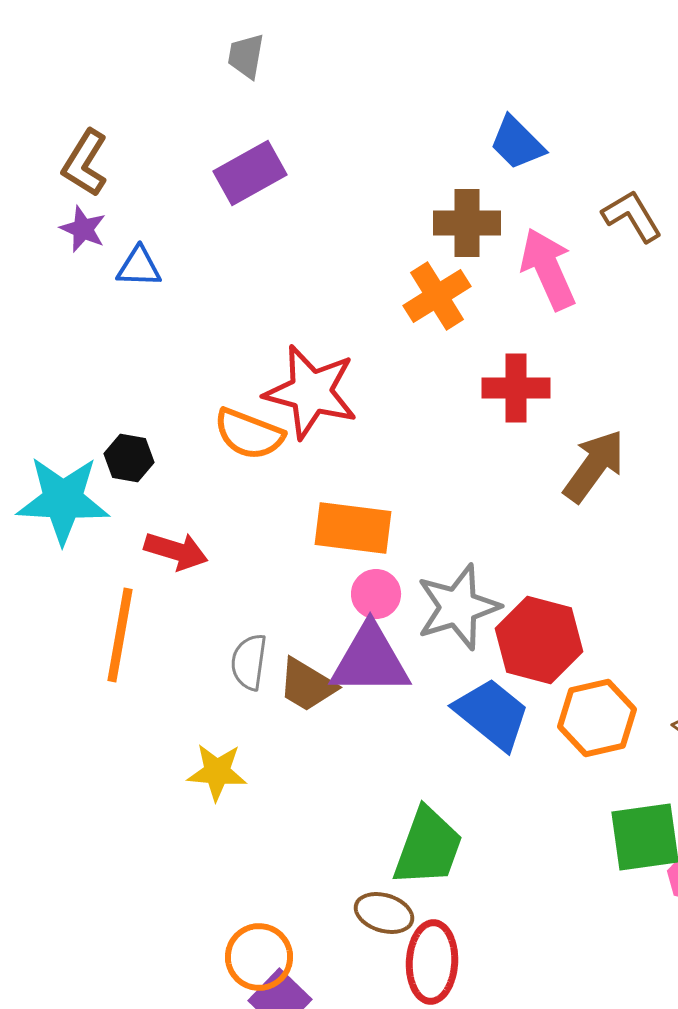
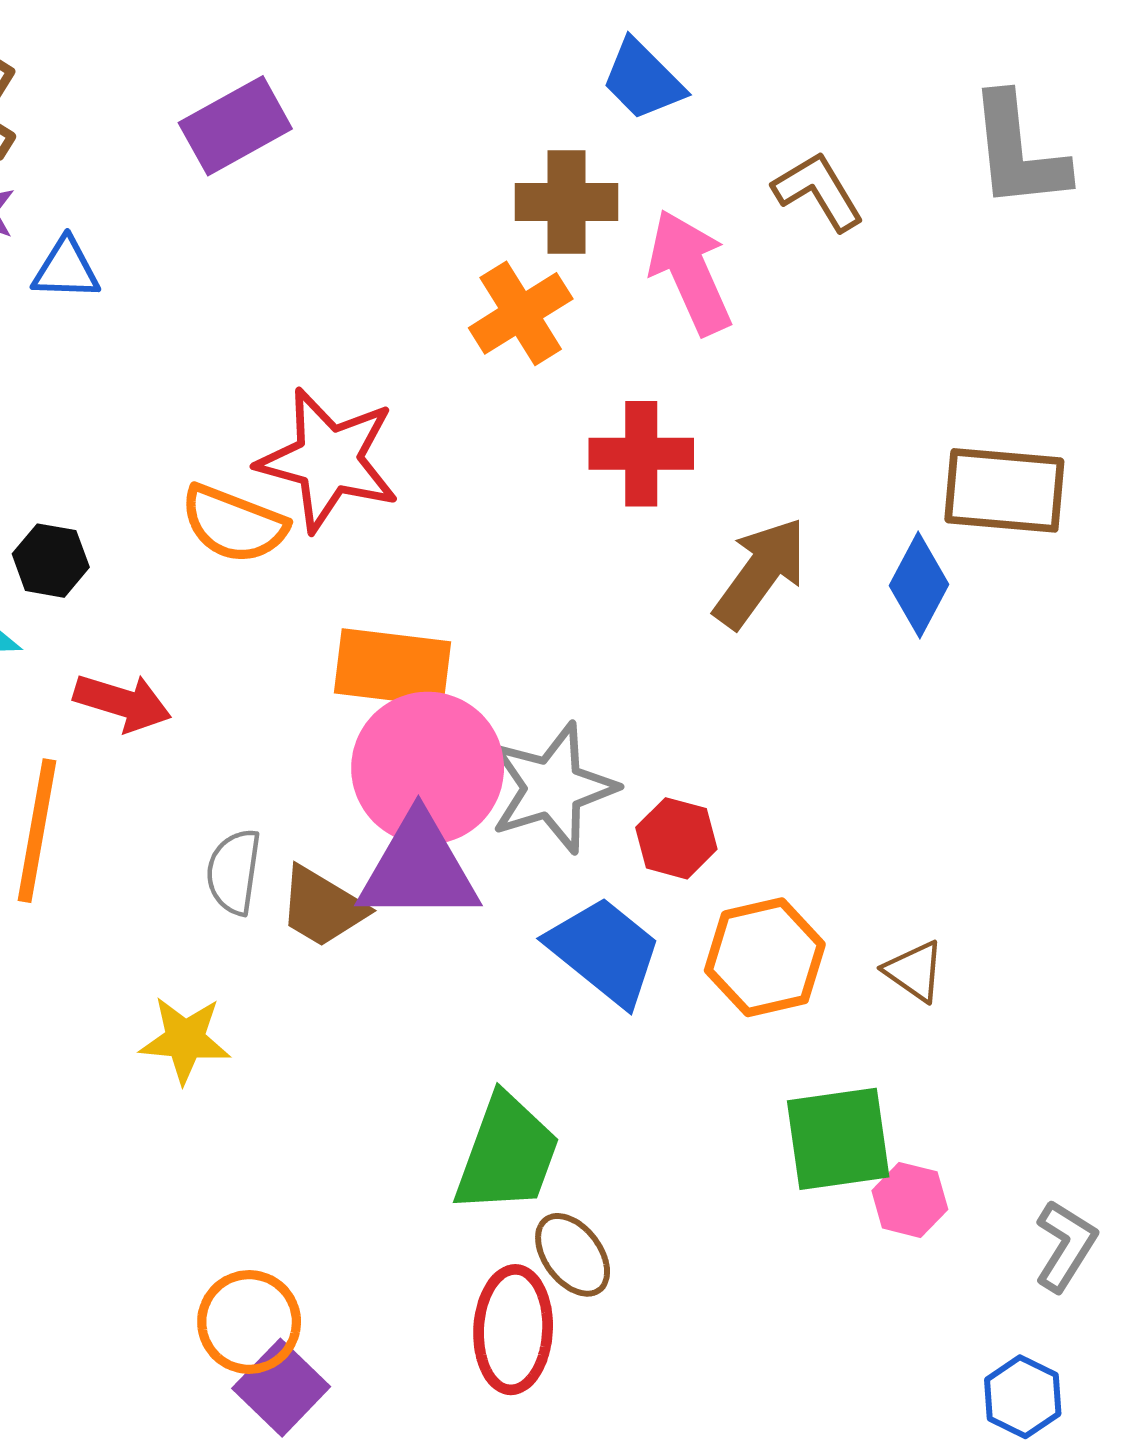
pink circle: (376, 594) -> (428, 768), size x2.0
red hexagon: (539, 640) -> (676, 838), size x0.6
brown ellipse: (384, 913) -> (573, 1255), moved, turned 36

